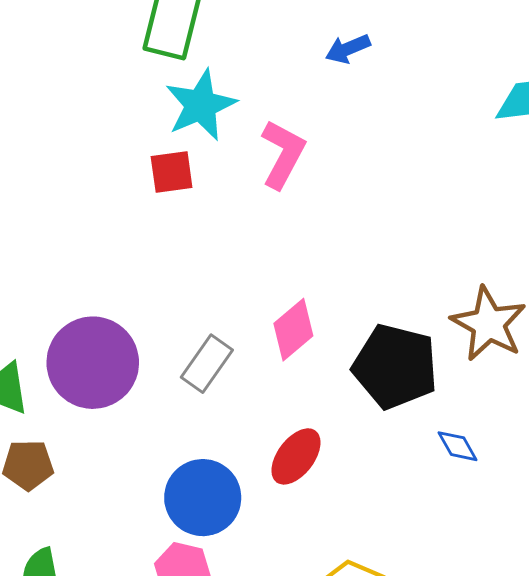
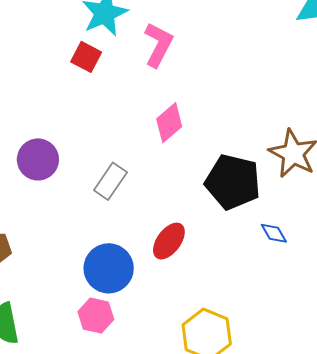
red square: (172, 172) -> (86, 57), turned 36
pink diamond: (293, 330) -> (169, 123), moved
purple circle: (93, 363) -> (38, 159), moved, size x0.7

